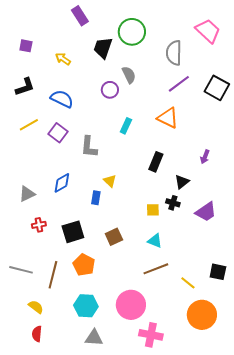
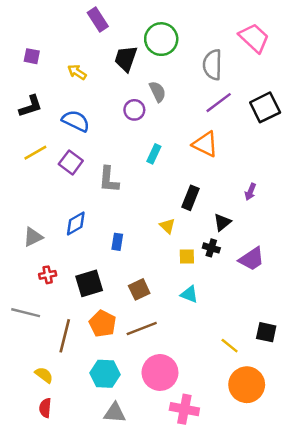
black square: (217, 88) -> (265, 107), turned 35
yellow triangle: (110, 181) -> (167, 226), moved
brown line: (156, 269) -> (142, 329), moved
gray line: (21, 270) -> (26, 313), moved

